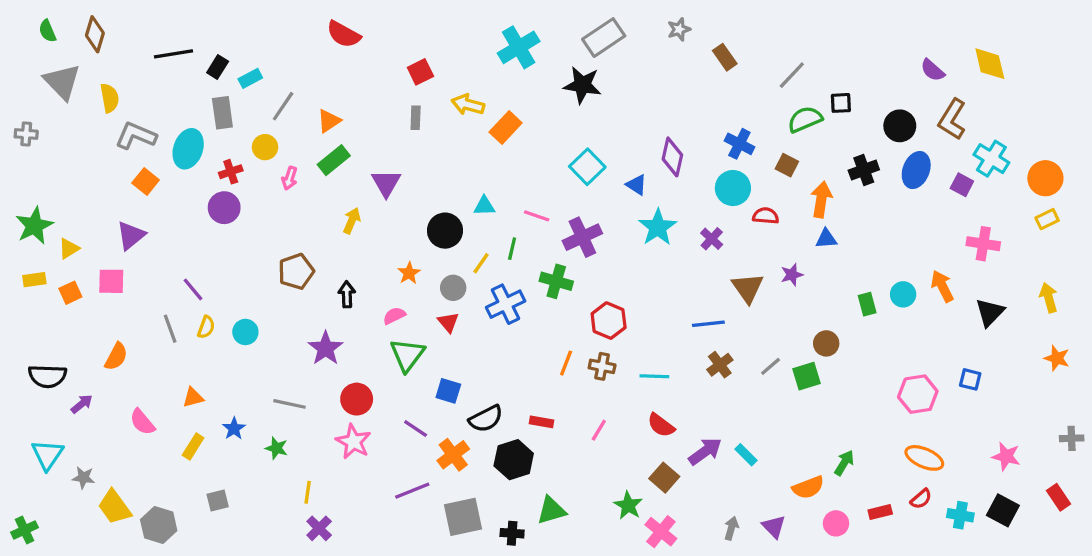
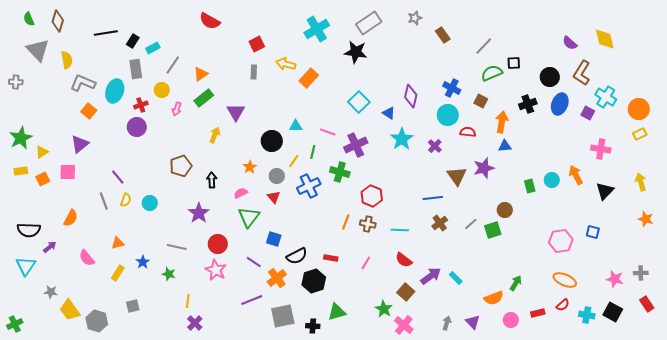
purple star: (792, 275) -> (484, 168), size x1.5
gray cross: (1072, 438) -> (641, 273), moved
cyan triangle: (47, 455) -> (26, 266), moved

